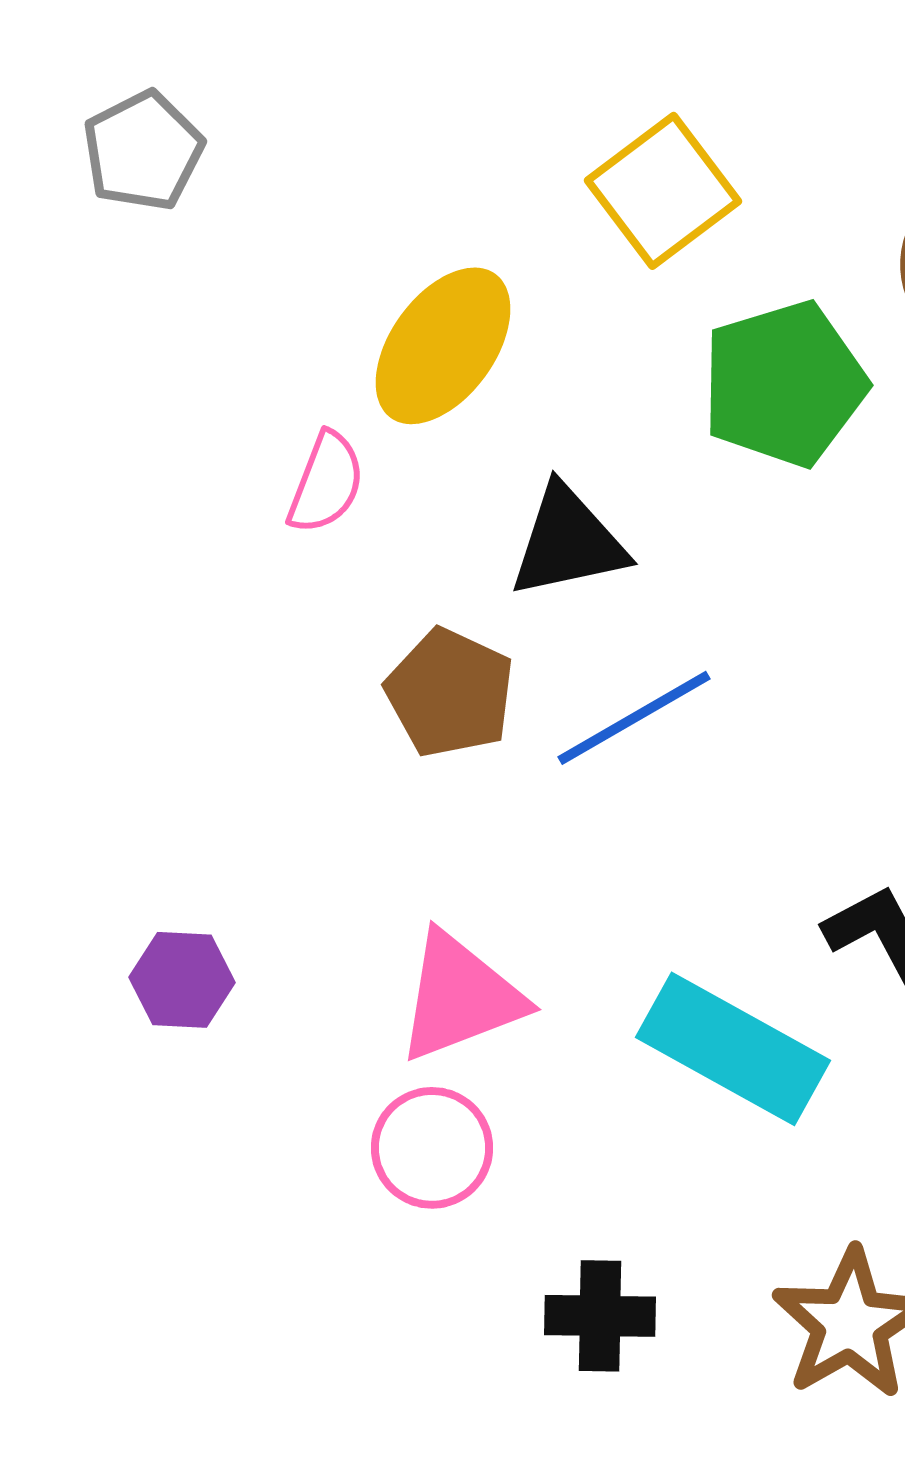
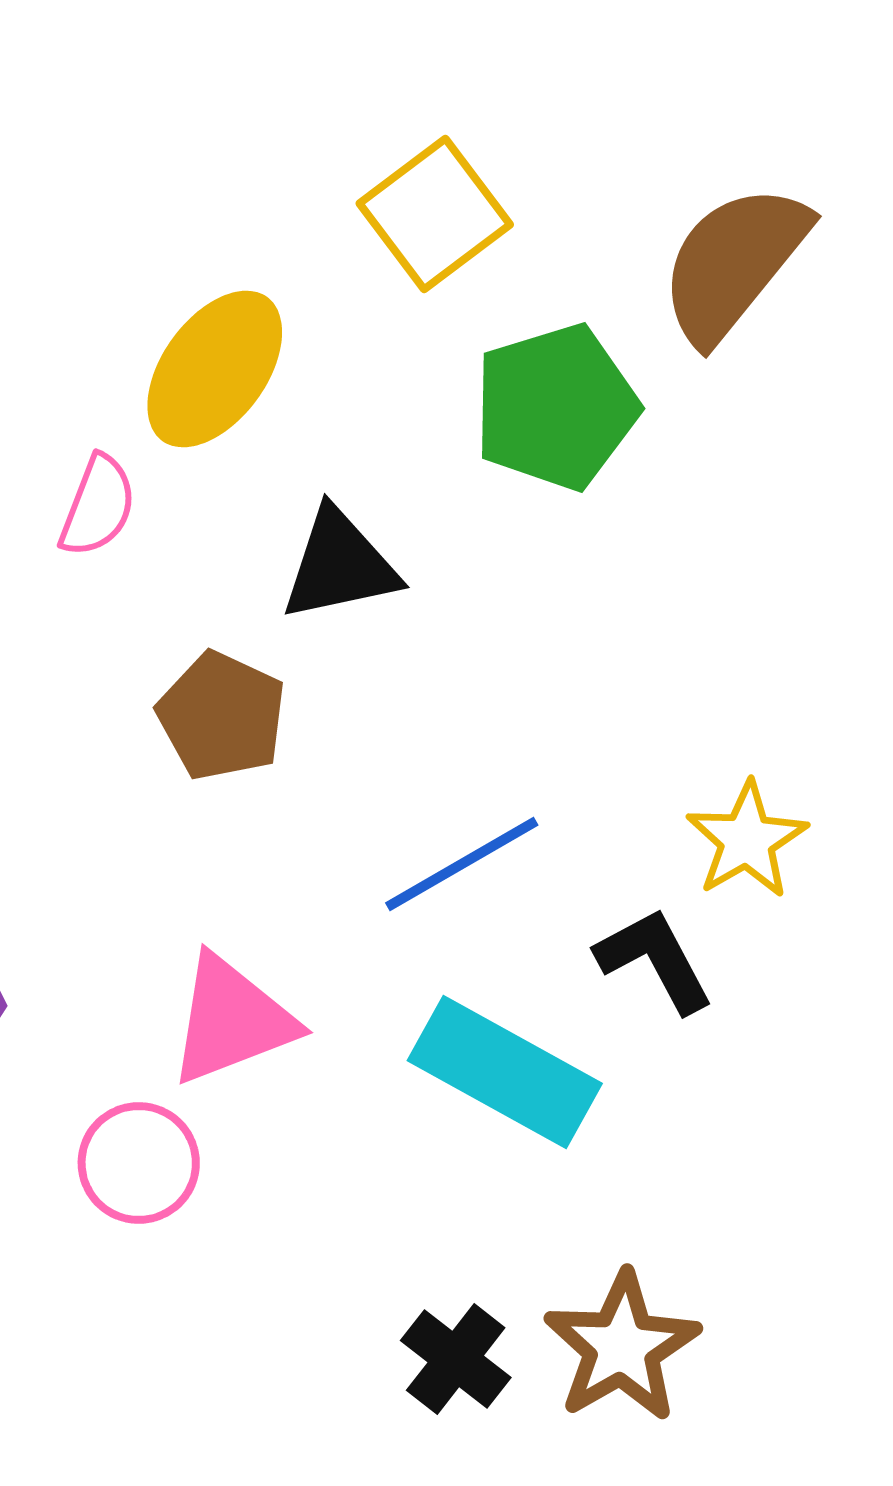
blue line: (634, 718) -> (462, 864), moved
pink circle: (432, 1148) -> (139, 1163), moved
black cross: (600, 1316) -> (456, 1359), moved, turned 37

